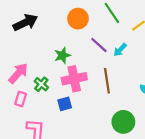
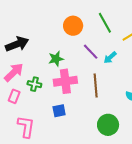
black arrow: (25, 22) -> (17, 44), moved
green cross: (41, 84) -> (34, 84), turned -32
blue square: (65, 104) -> (59, 111), moved

